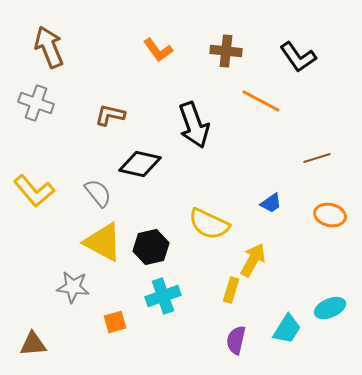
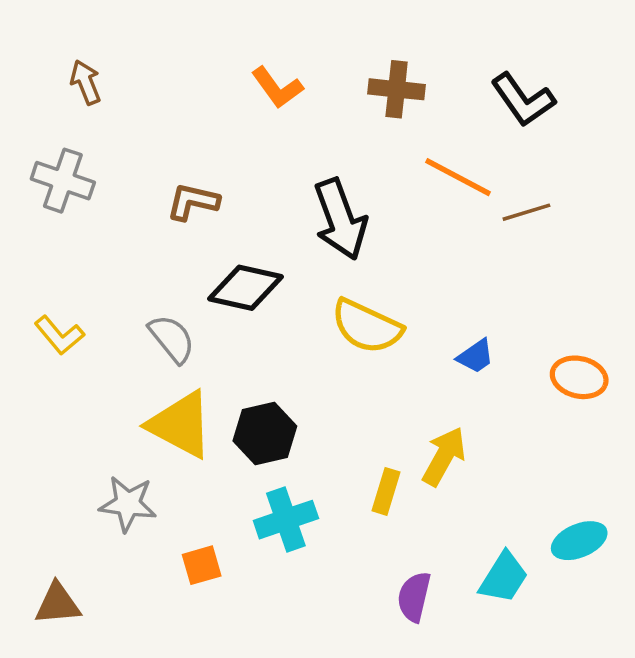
brown arrow: (49, 47) -> (86, 82), size x0.6
brown line: (317, 158) -> (526, 212), moved
yellow L-shape: (34, 191) -> (59, 335), size x0.7
yellow semicircle: (209, 224) -> (367, 326), moved
yellow rectangle: (231, 290) -> (386, 491), moved

